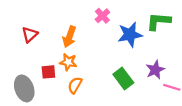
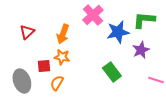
pink cross: (102, 16) -> (93, 15), size x1.5
purple star: (155, 70) -> (141, 50), moved
orange semicircle: (75, 85) -> (57, 83), moved

